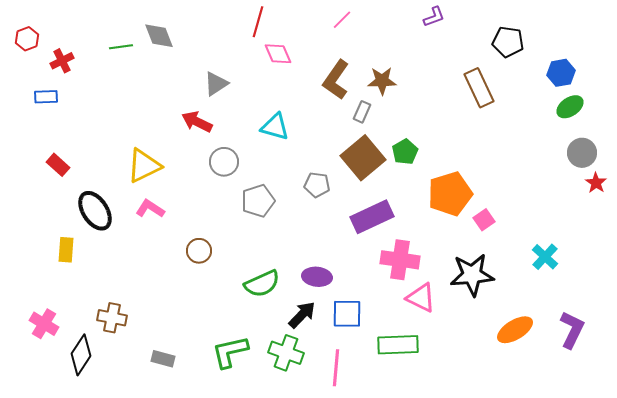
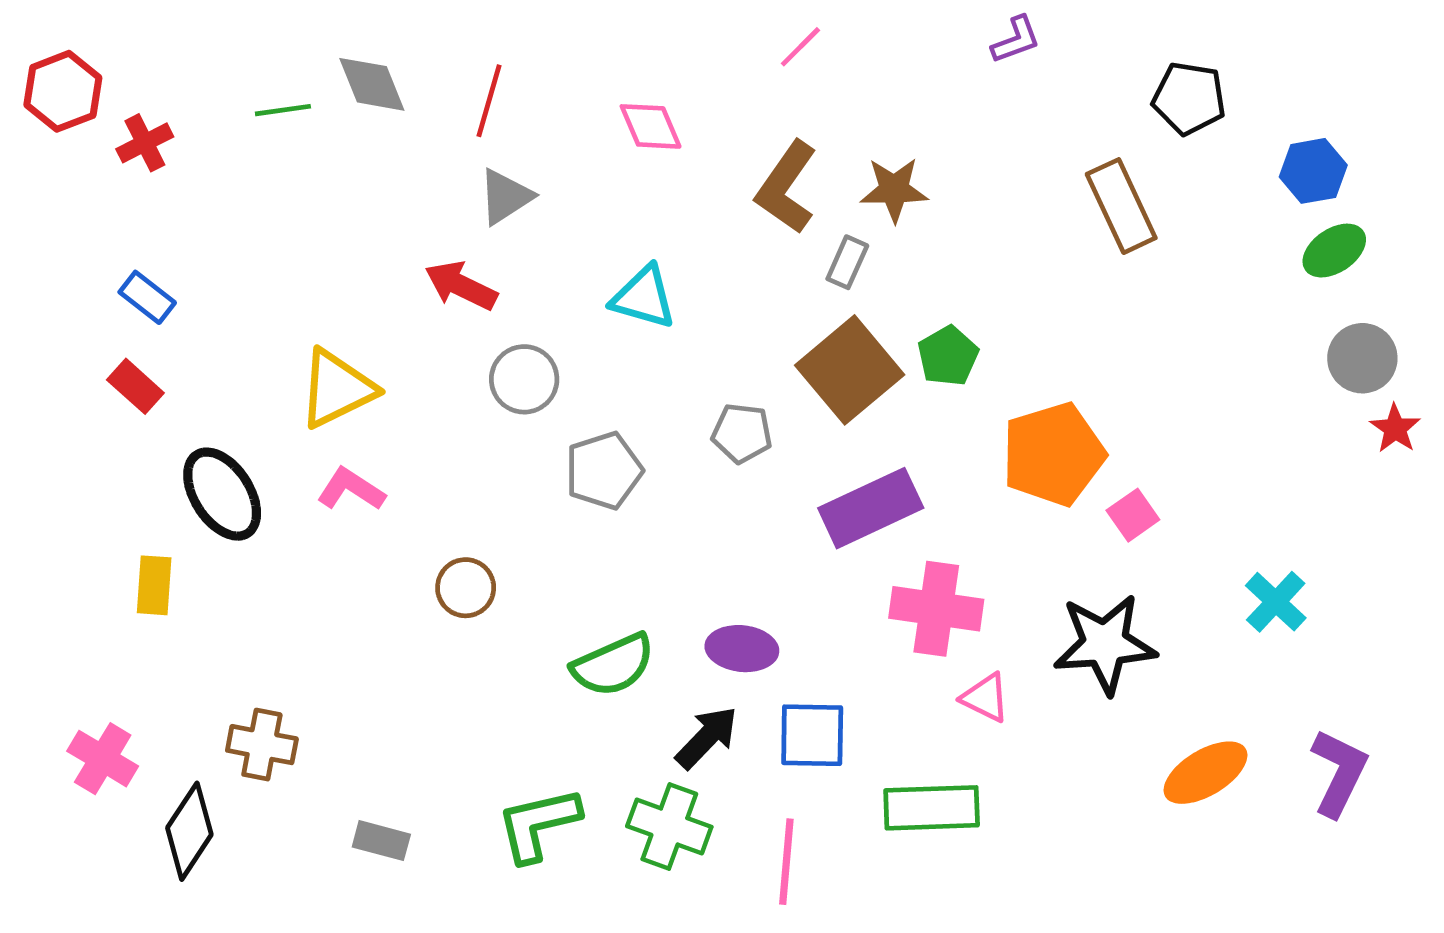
red line: (258, 22) -> (489, 101), moved
red hexagon: (27, 39) -> (63, 91), size x1.4
blue rectangle: (46, 97) -> (147, 297), moved, turned 40
pink triangle: (421, 298) -> (985, 698), size x0.7

